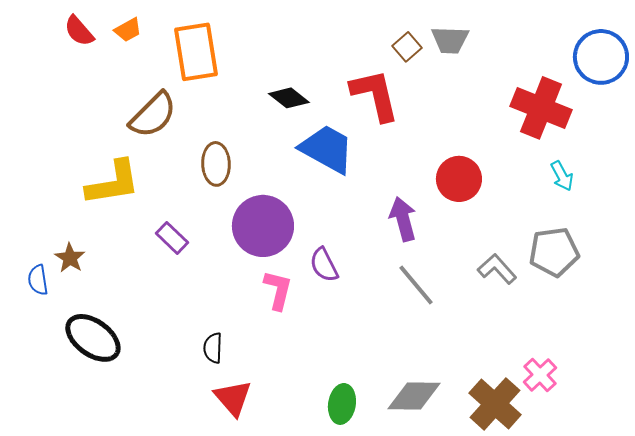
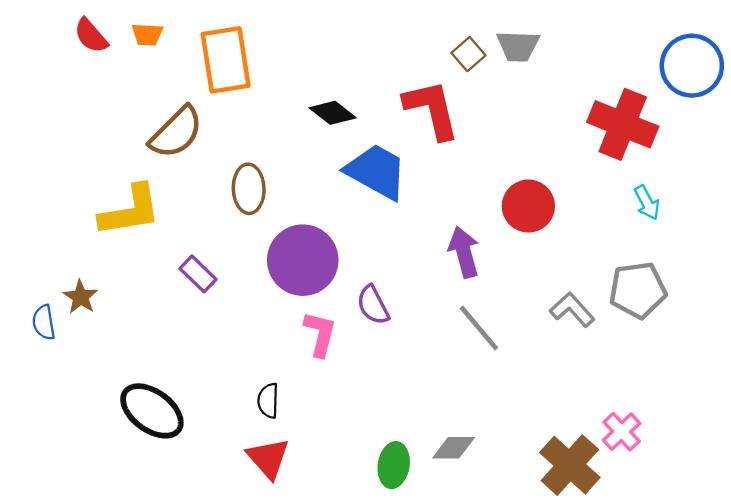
orange trapezoid: (128, 30) -> (147, 35), turned 32
black ellipse: (93, 338) -> (152, 411), moved
black semicircle: (213, 348) -> (268, 401), moved
gray diamond: (414, 396) -> (454, 448), moved, size x0.7

